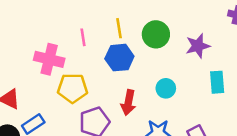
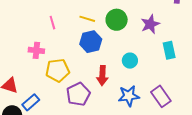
yellow line: (119, 28) -> (87, 19), turned -56
pink line: (83, 37) -> (52, 23), moved
pink cross: (49, 59) -> (36, 50), size x0.7

